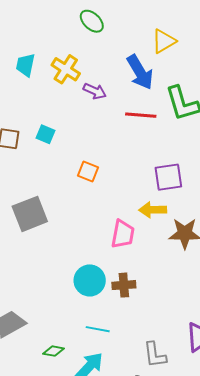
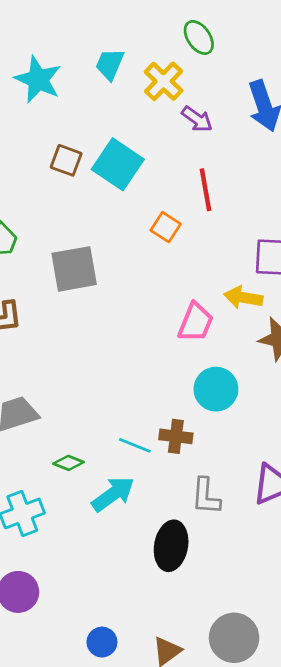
green ellipse: (92, 21) -> (199, 37), moved
red line: (141, 115) -> (205, 190), moved, turned 64
cyan square: (45, 134) -> (118, 164), size x1.8
cyan circle: (90, 280) -> (216, 389), moved
brown cross: (124, 285) -> (176, 436), moved

